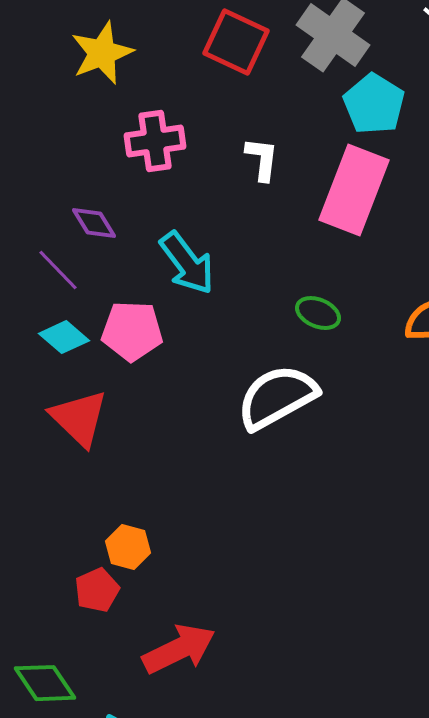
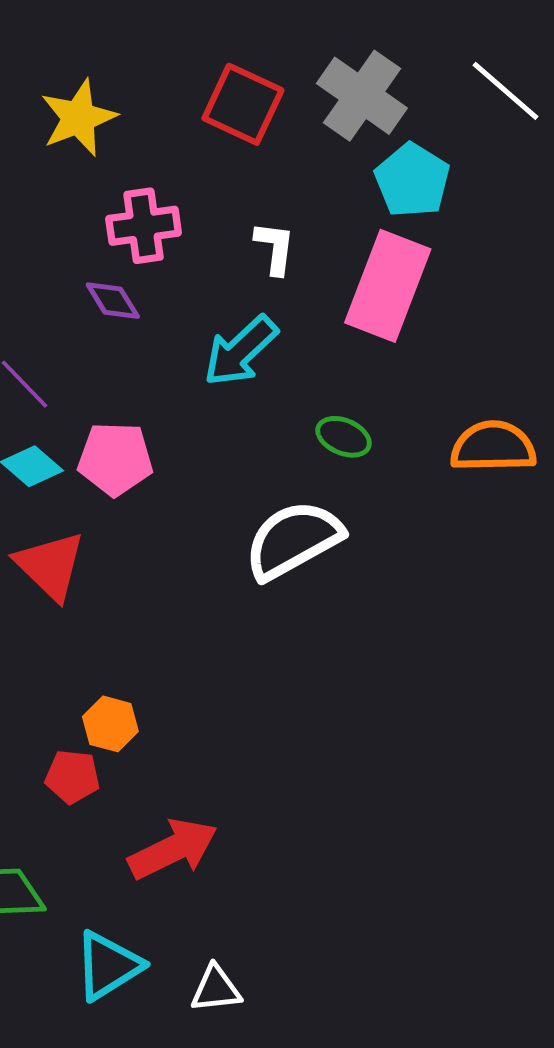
purple diamond: (94, 223) -> (113, 301), moved
cyan arrow: (187, 263) -> (240, 351), moved, turned 84
red pentagon: (97, 590) -> (72, 777), turned 30

